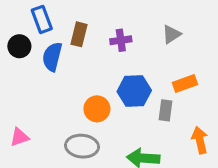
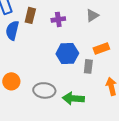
orange circle: (97, 109) -> (11, 81), moved
gray ellipse: (82, 146) -> (44, 90), moved

